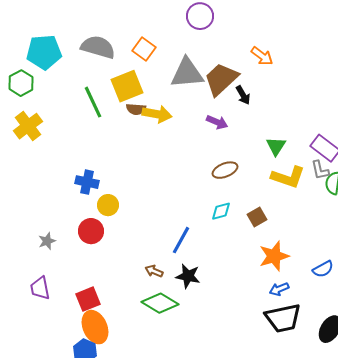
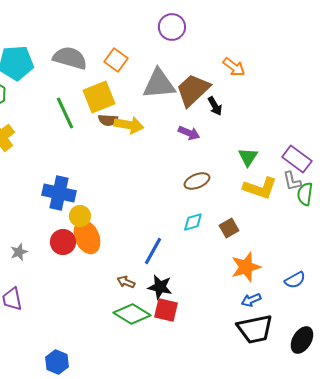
blue cross: (87, 182) -> (59, 193), size x1.4
red square: (88, 299) -> (166, 310), moved, turned 35
orange ellipse: (95, 327) -> (87, 237), moved

